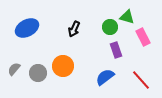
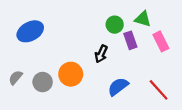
green circle: (110, 27) -> (115, 25), moved
black arrow: (74, 29) -> (101, 54), moved
purple rectangle: (116, 50) -> (130, 40), moved

